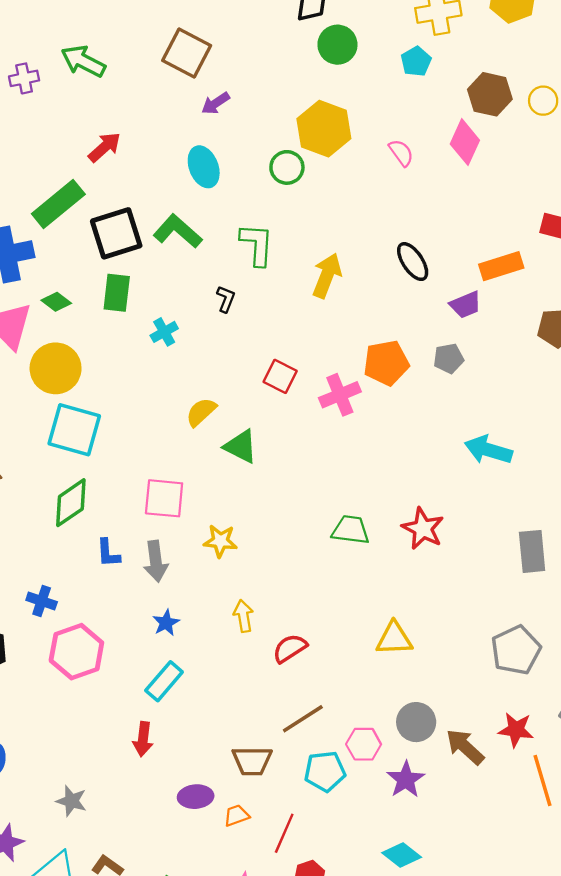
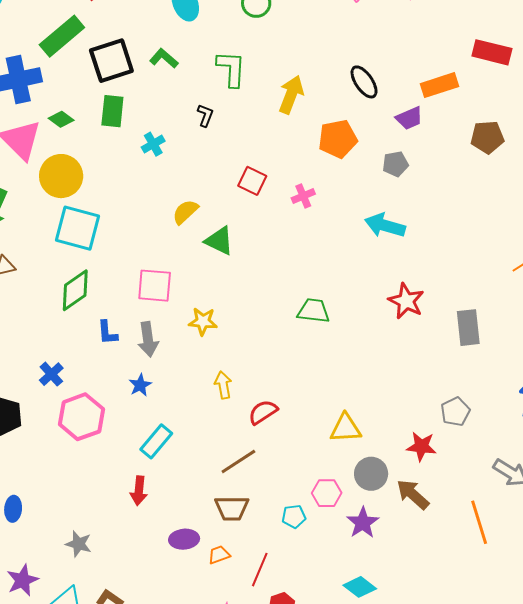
green L-shape: (178, 231) -> (164, 58), size x0.7
orange pentagon: (386, 363) -> (338, 139), moved
pink cross: (340, 395) -> (303, 196), size x0.7
cyan arrow: (488, 450) -> (385, 225), moved
red star: (423, 529) -> (406, 301), moved
blue cross: (42, 601) -> (51, 374), turned 30
blue star: (166, 623) -> (140, 385), moved
yellow triangle: (394, 639) -> (346, 428), moved
gray pentagon: (516, 650) -> (455, 412), size x0.7
brown line: (303, 719) -> (238, 462), moved
red star: (516, 730) -> (421, 446), moved
cyan pentagon: (325, 771) -> (294, 516), size x0.7

